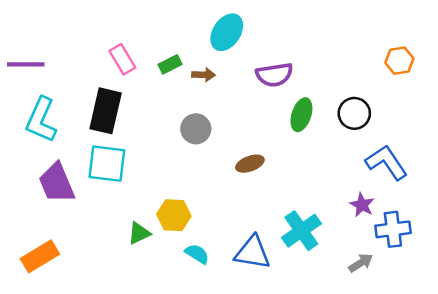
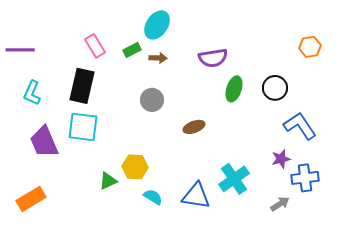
cyan ellipse: (227, 32) -> (157, 25), moved
cyan L-shape: (41, 120) -> (32, 93), size x0.7
purple star: (362, 205) -> (281, 159), turned 30

